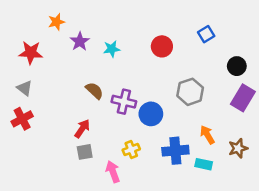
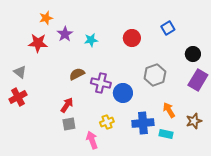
red star: (31, 53) -> (38, 43), moved
brown semicircle: (94, 91) -> (77, 74), turned -70

